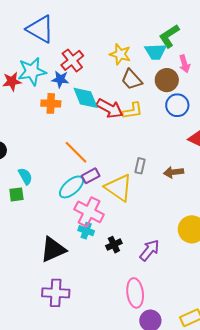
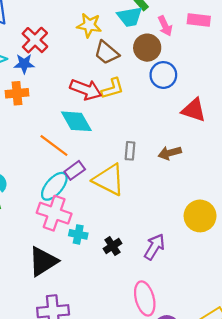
cyan diamond: (86, 98) -> (76, 121), moved
pink cross: (89, 212) -> (54, 213), moved

